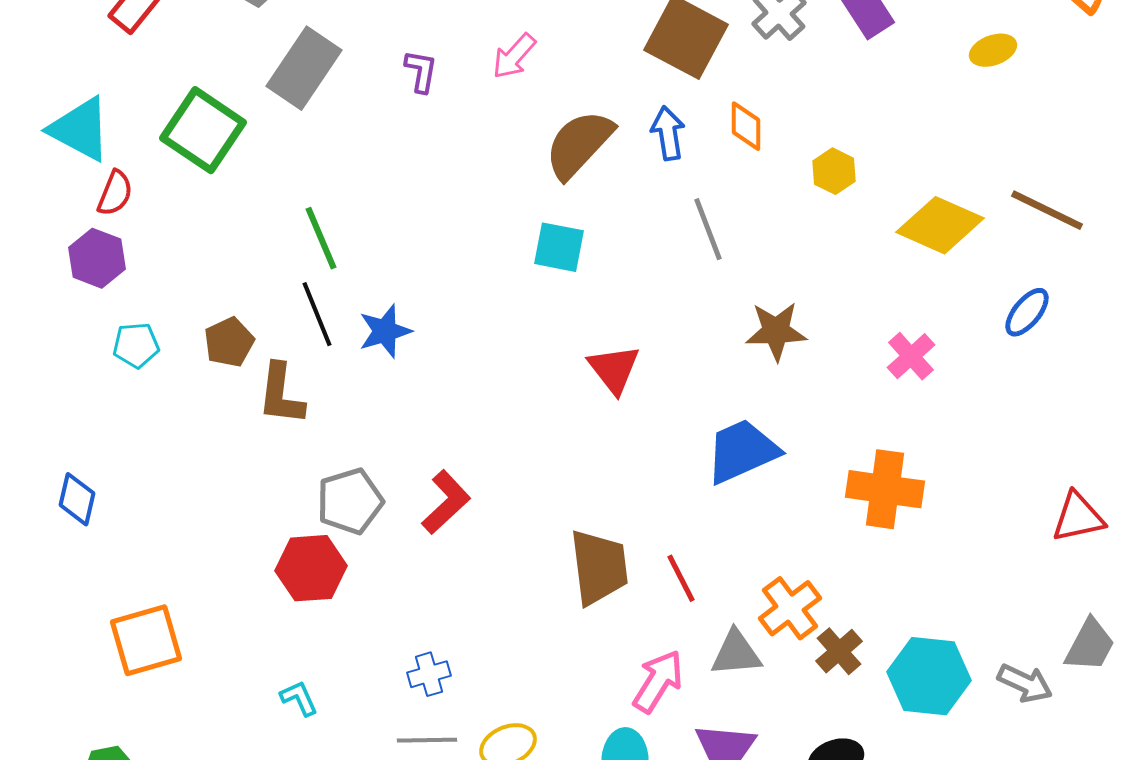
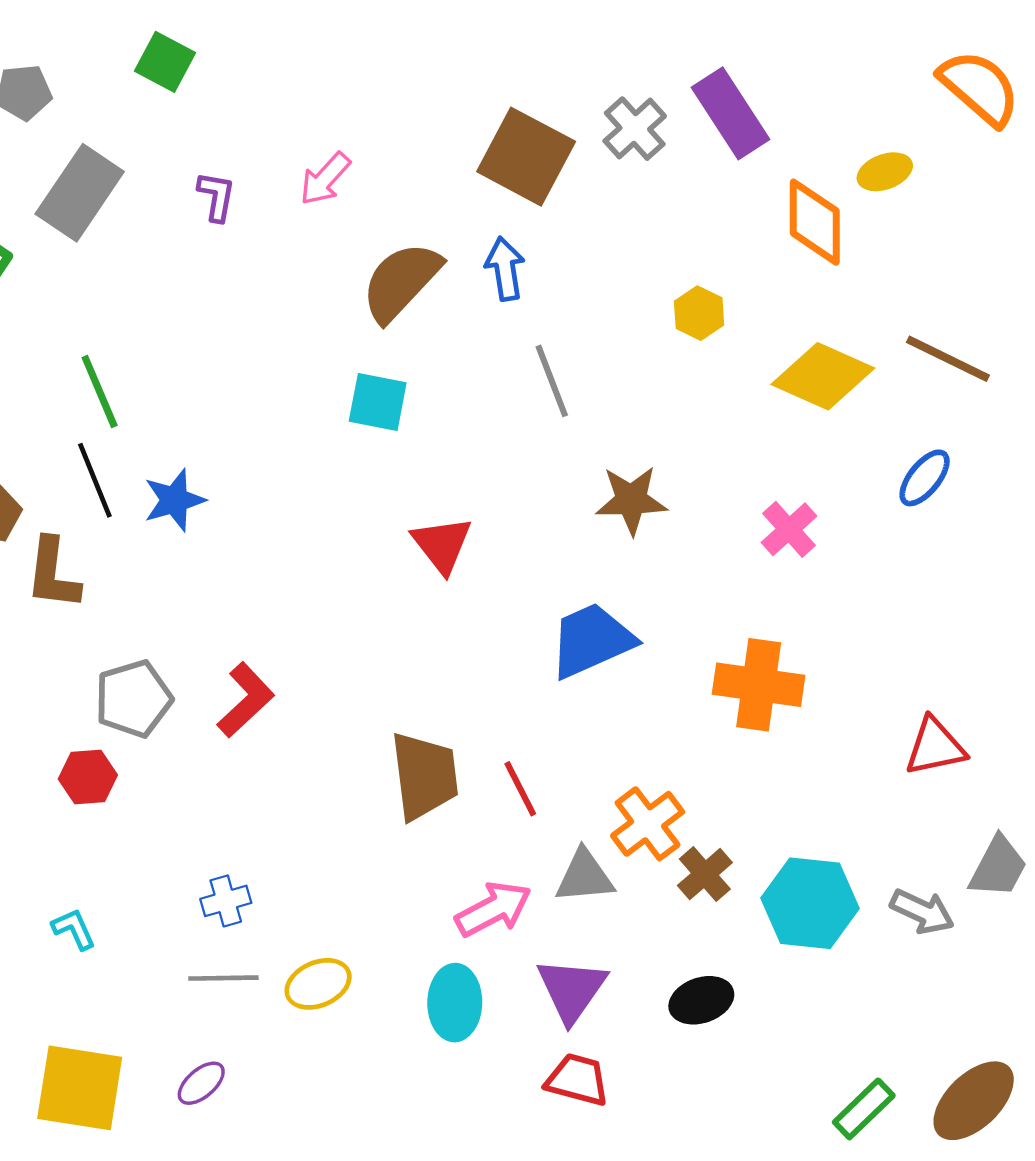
orange diamond: (746, 126) -> (815, 222), moved, size x1.5
red triangle: (1078, 517) -> (935, 747), moved
red hexagon: (311, 568) -> (88, 777), size x0.7
pink arrow: (658, 681) -> (493, 909), turned 30

